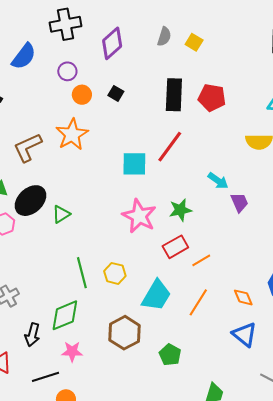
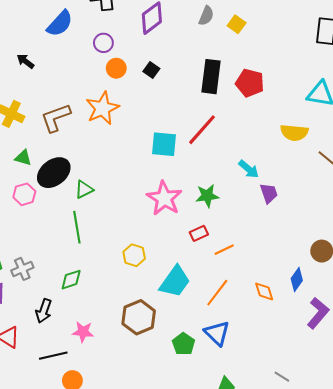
red rectangle: (175, 247) -> (199, 233), size x0.7
green line: (82, 273) -> (77, 227), moved
green diamond: (65, 315) -> (71, 280), moved, size x0.7
blue triangle: (244, 334) -> (217, 333), moved

